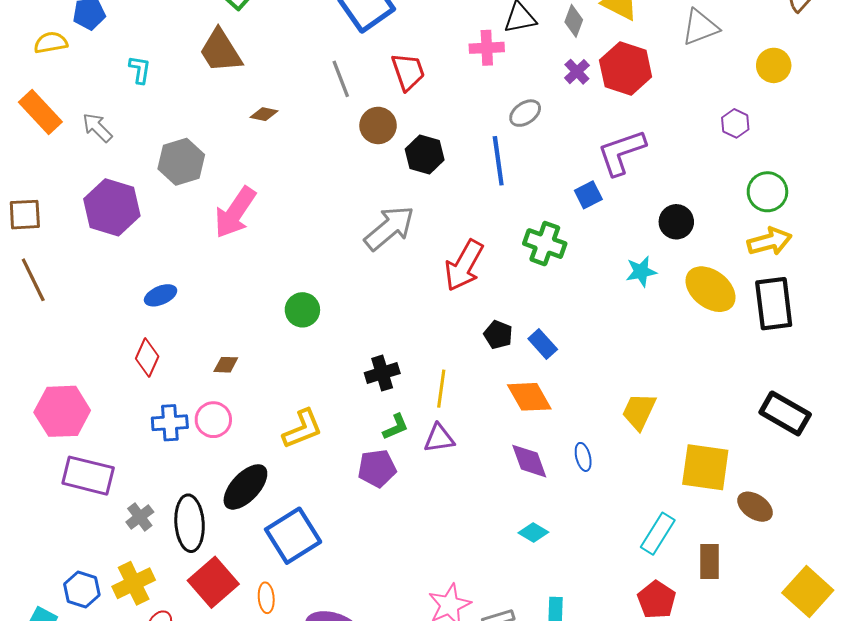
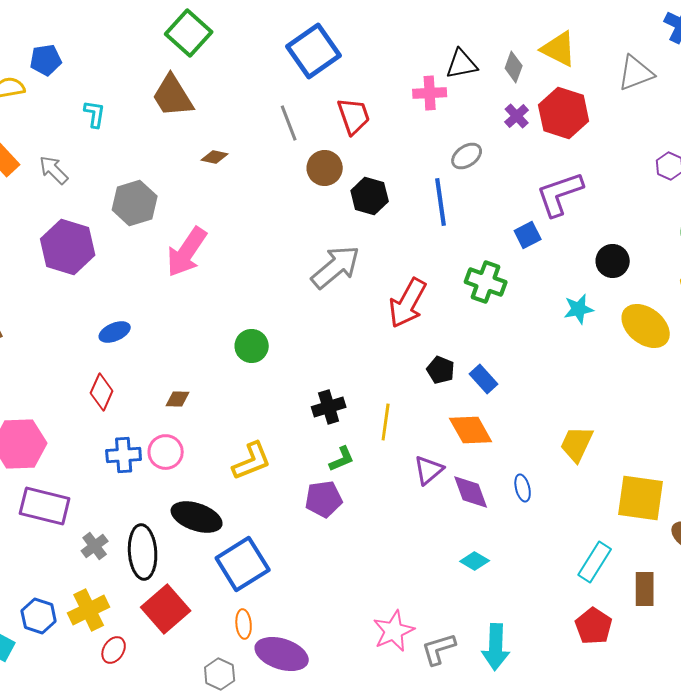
purple triangle: (439, 438) -> (429, 470), moved, turned -32
black ellipse: (245, 487) -> (197, 517), turned 66
orange ellipse: (266, 598) -> (244, 624), moved

